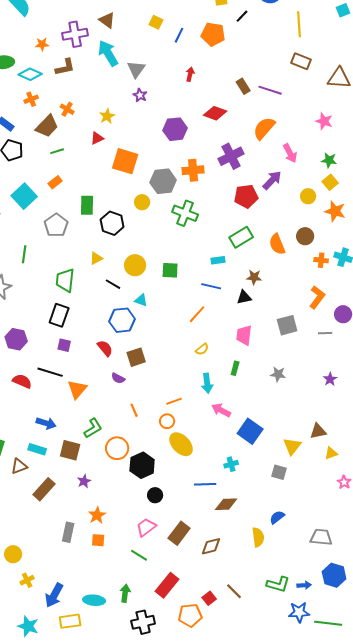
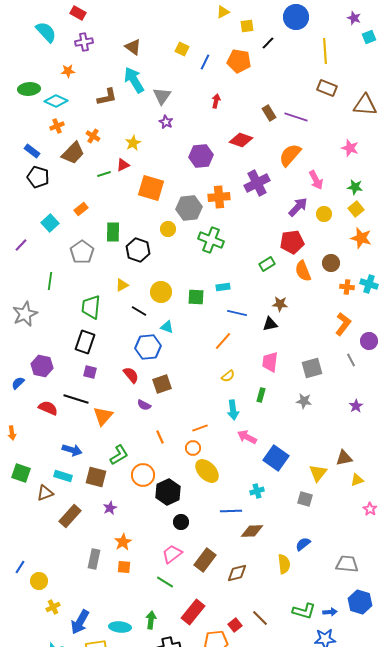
purple cross: (75, 34) -> (84, 42), moved, size x0.7
brown L-shape: (65, 67) -> (107, 97), moved
green line: (57, 151) -> (104, 174), moved
cyan square: (24, 196) -> (50, 223), size x0.7
red pentagon: (246, 196) -> (292, 242), moved
yellow circle: (308, 196) -> (324, 214), moved
green rectangle: (241, 237) -> (267, 264), size x0.7
cyan rectangle: (218, 260) -> (223, 287), moved
gray square: (287, 325) -> (312, 368), moved
gray line: (325, 333) -> (351, 360), turned 64

